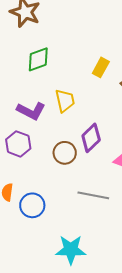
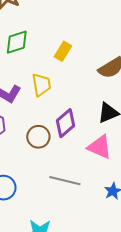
yellow rectangle: (101, 67) -> (63, 51), moved

